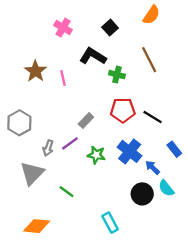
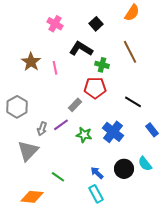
red pentagon: (123, 110) -> (95, 88), moved
blue arrow: (153, 168) -> (97, 173), moved
green line: (66, 192) -> (58, 177), moved

